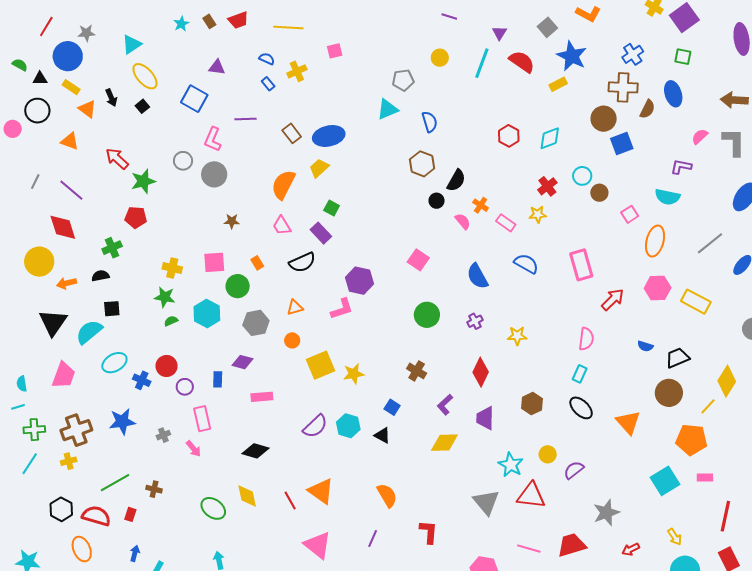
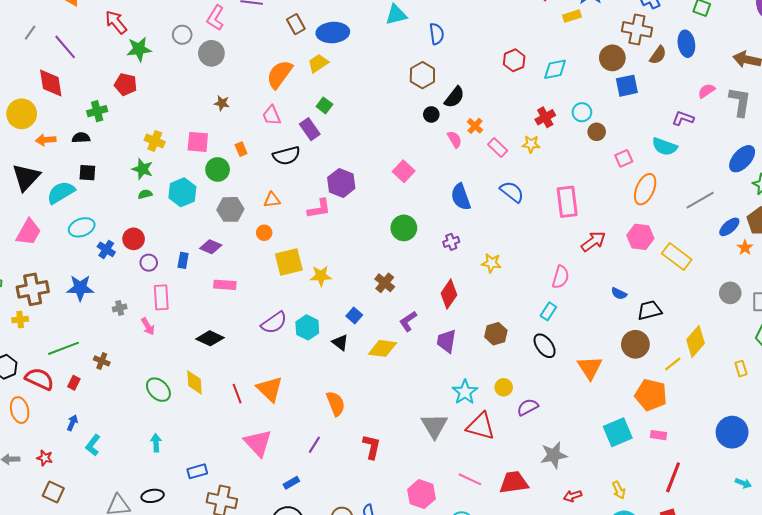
yellow diamond: (444, 443) -> (383, 348), moved

